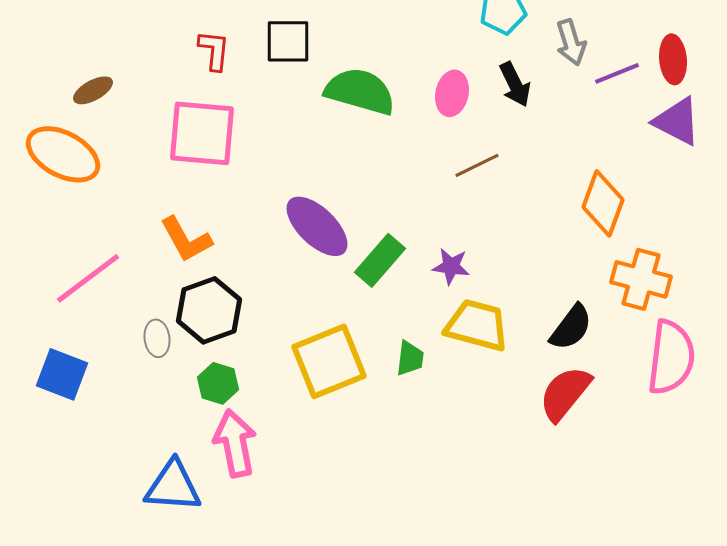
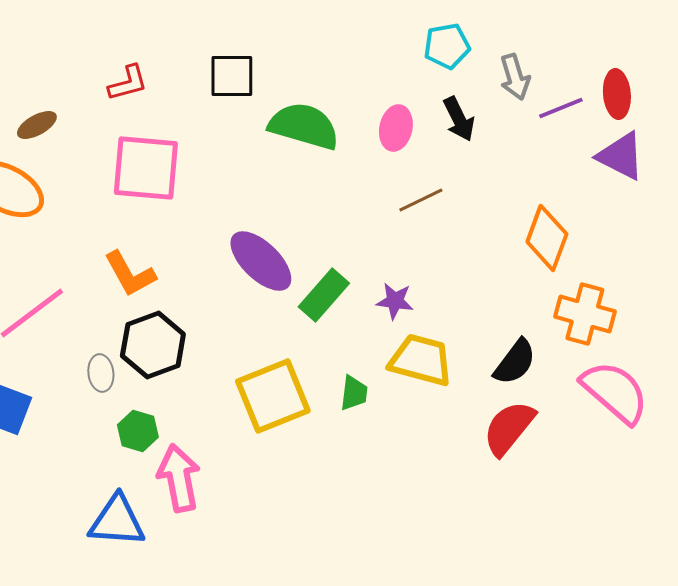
red L-shape: (214, 50) -> (128, 83), moved, turned 69
pink semicircle: (671, 357) -> (615, 392), turned -56
green hexagon: (218, 383) -> (138, 431), moved

